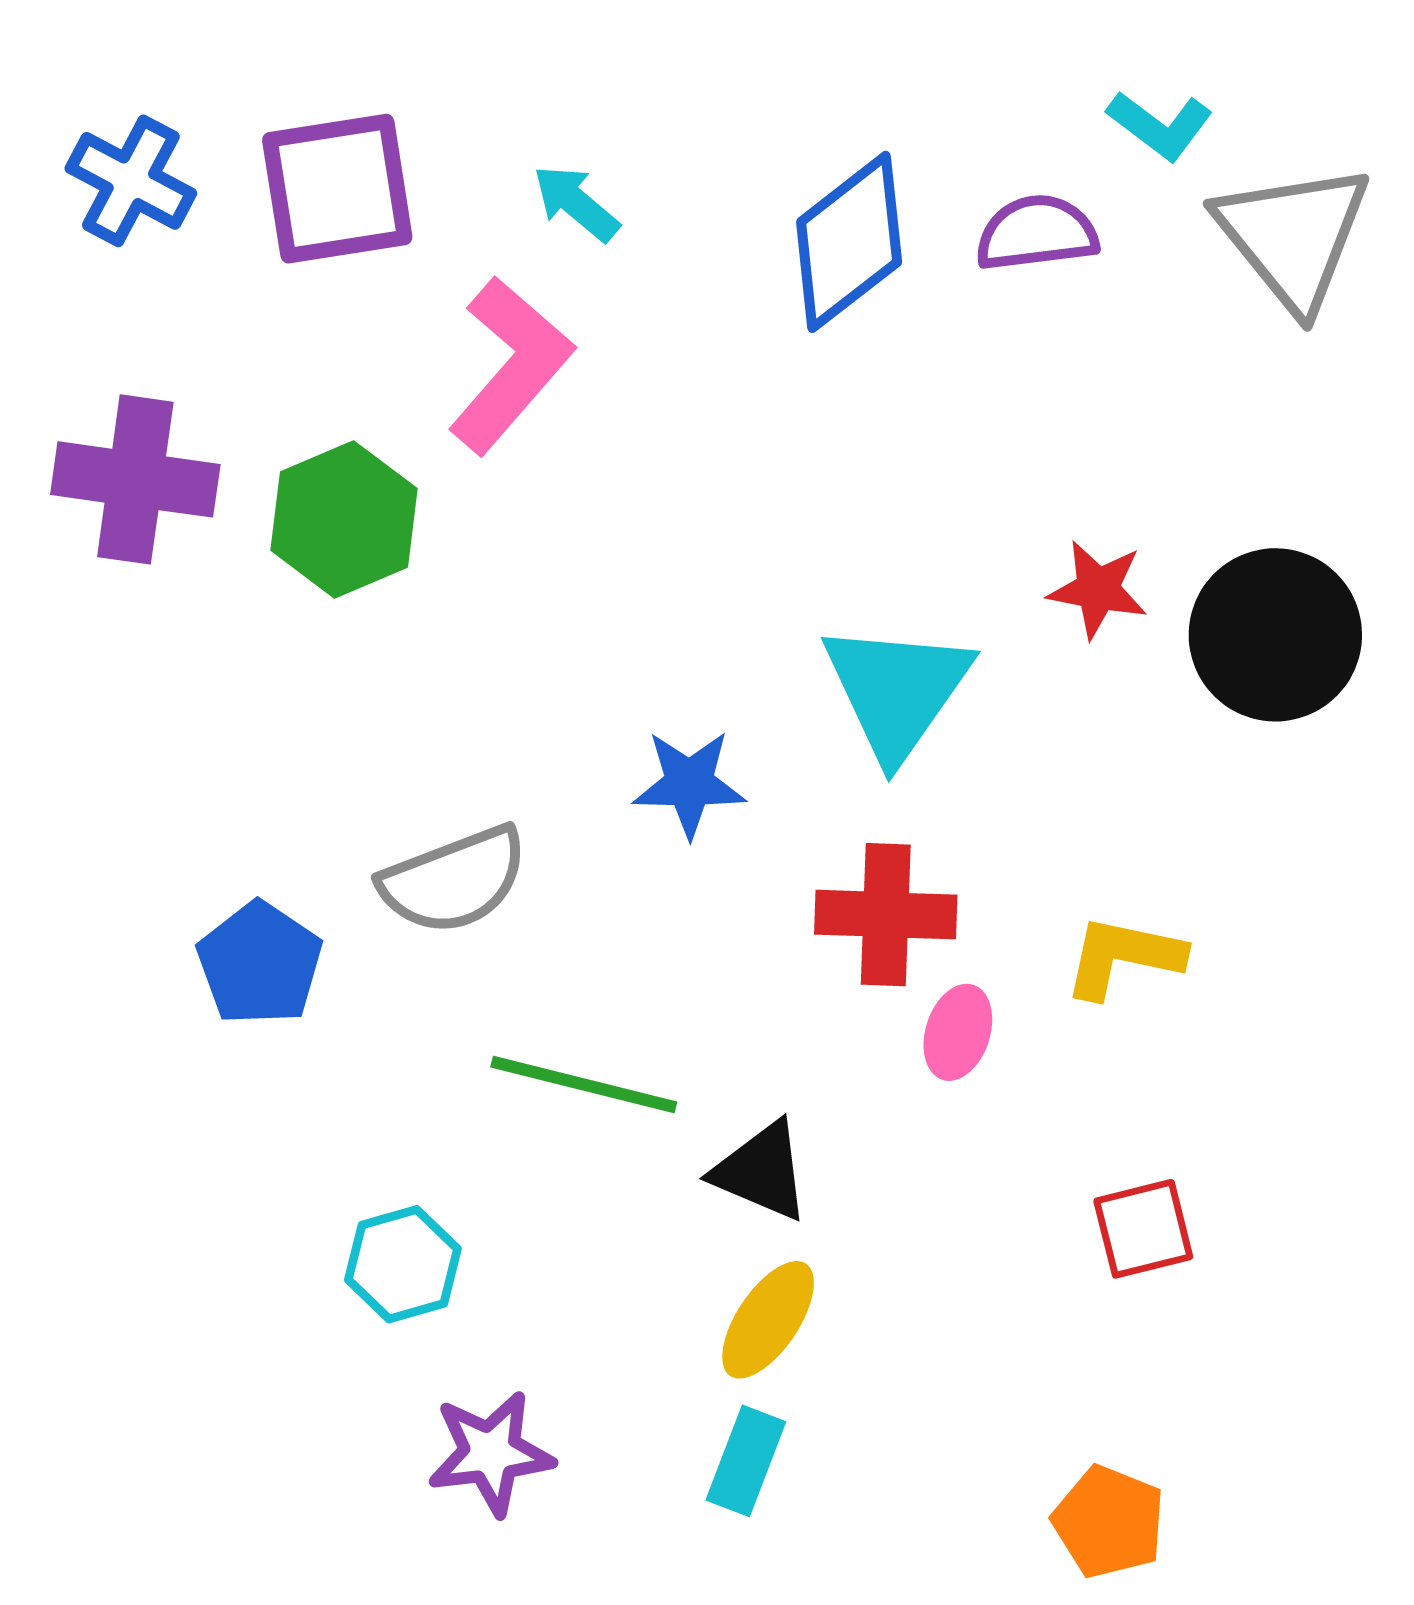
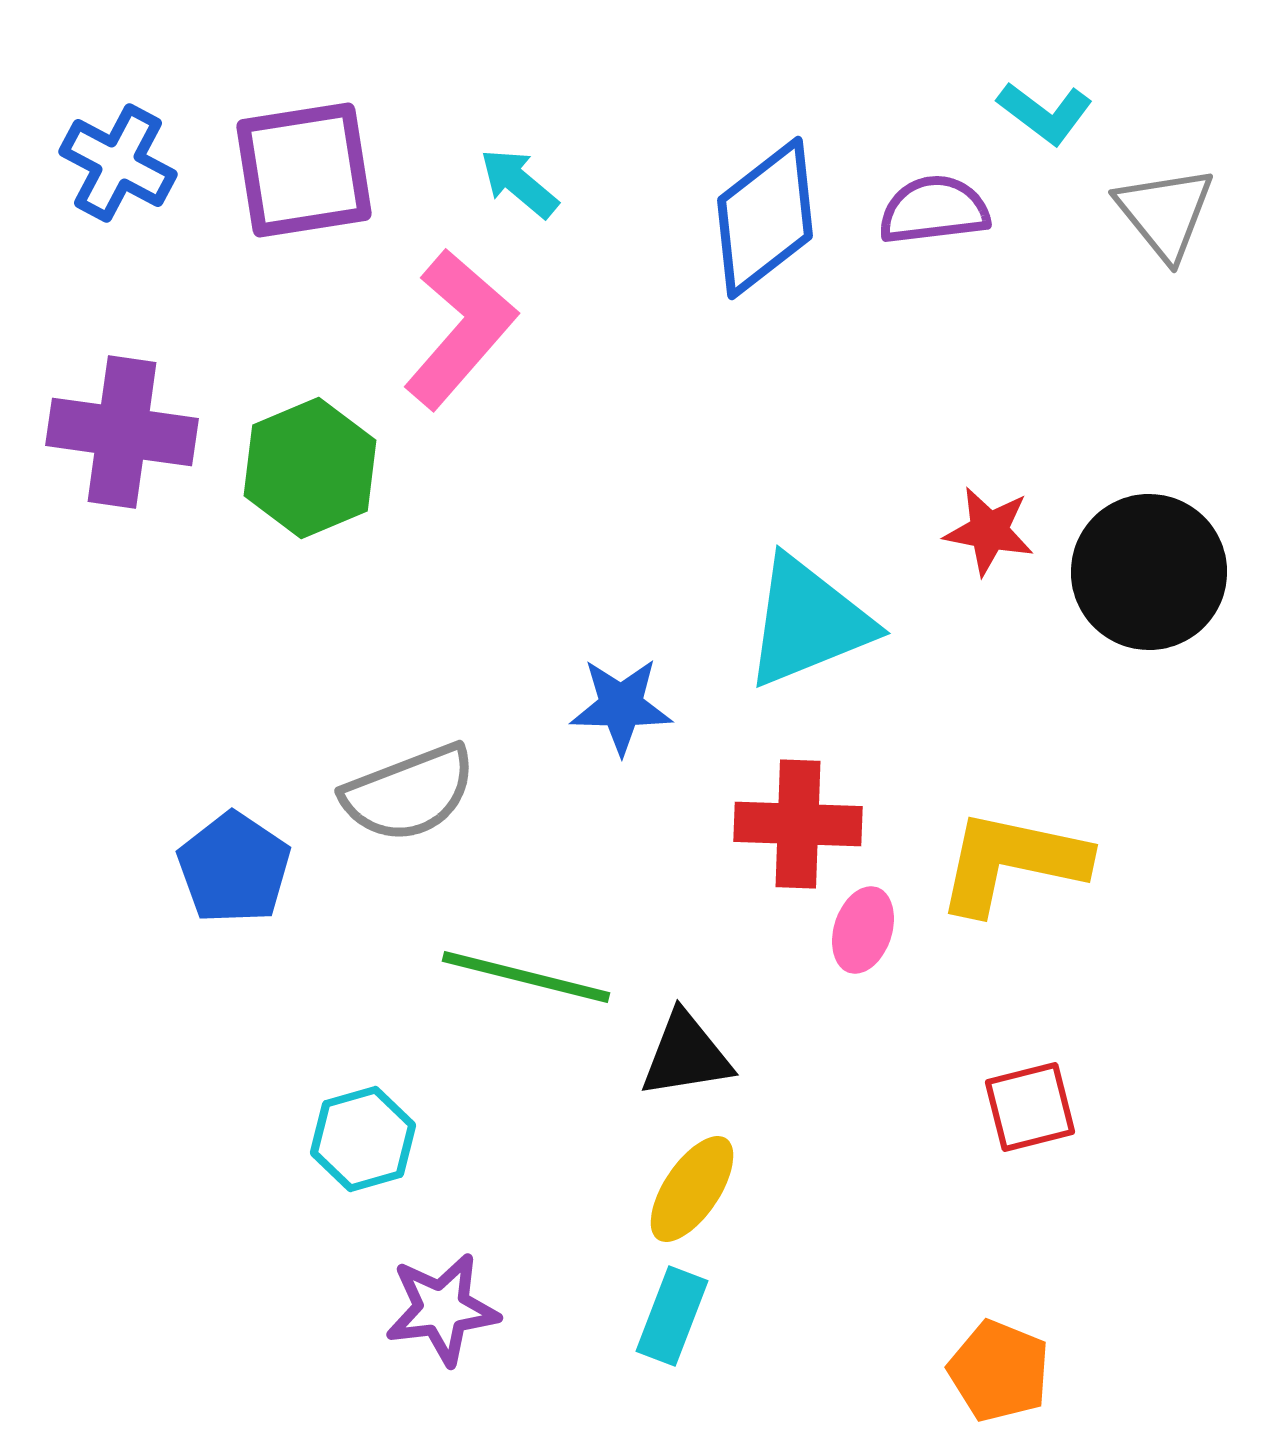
gray triangle: (1293, 236) -> (1165, 213), size x0.7
cyan triangle: (897, 690) -> (808, 622), turned 33
yellow L-shape: (1123, 957) -> (1012, 862), size x1.4
black triangle: (761, 1171) -> (686, 1055), turned -32

